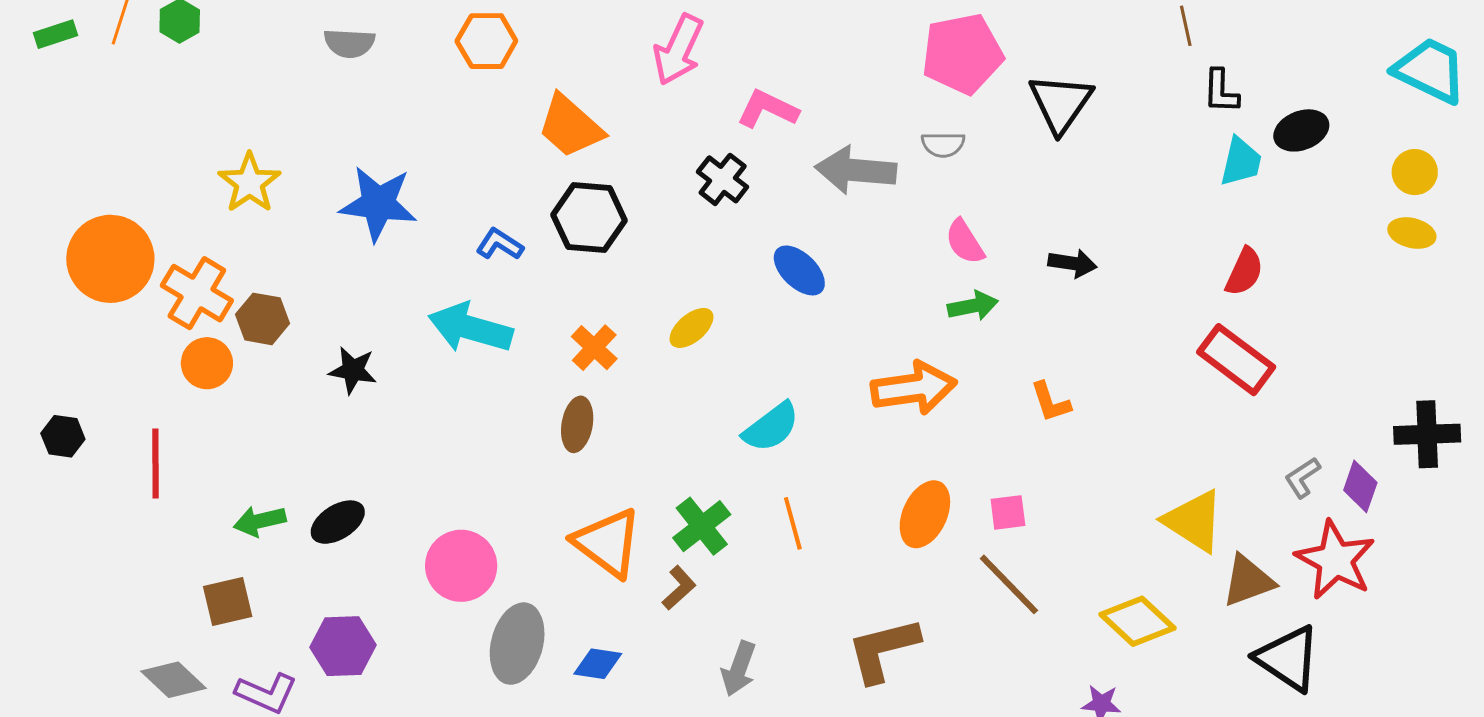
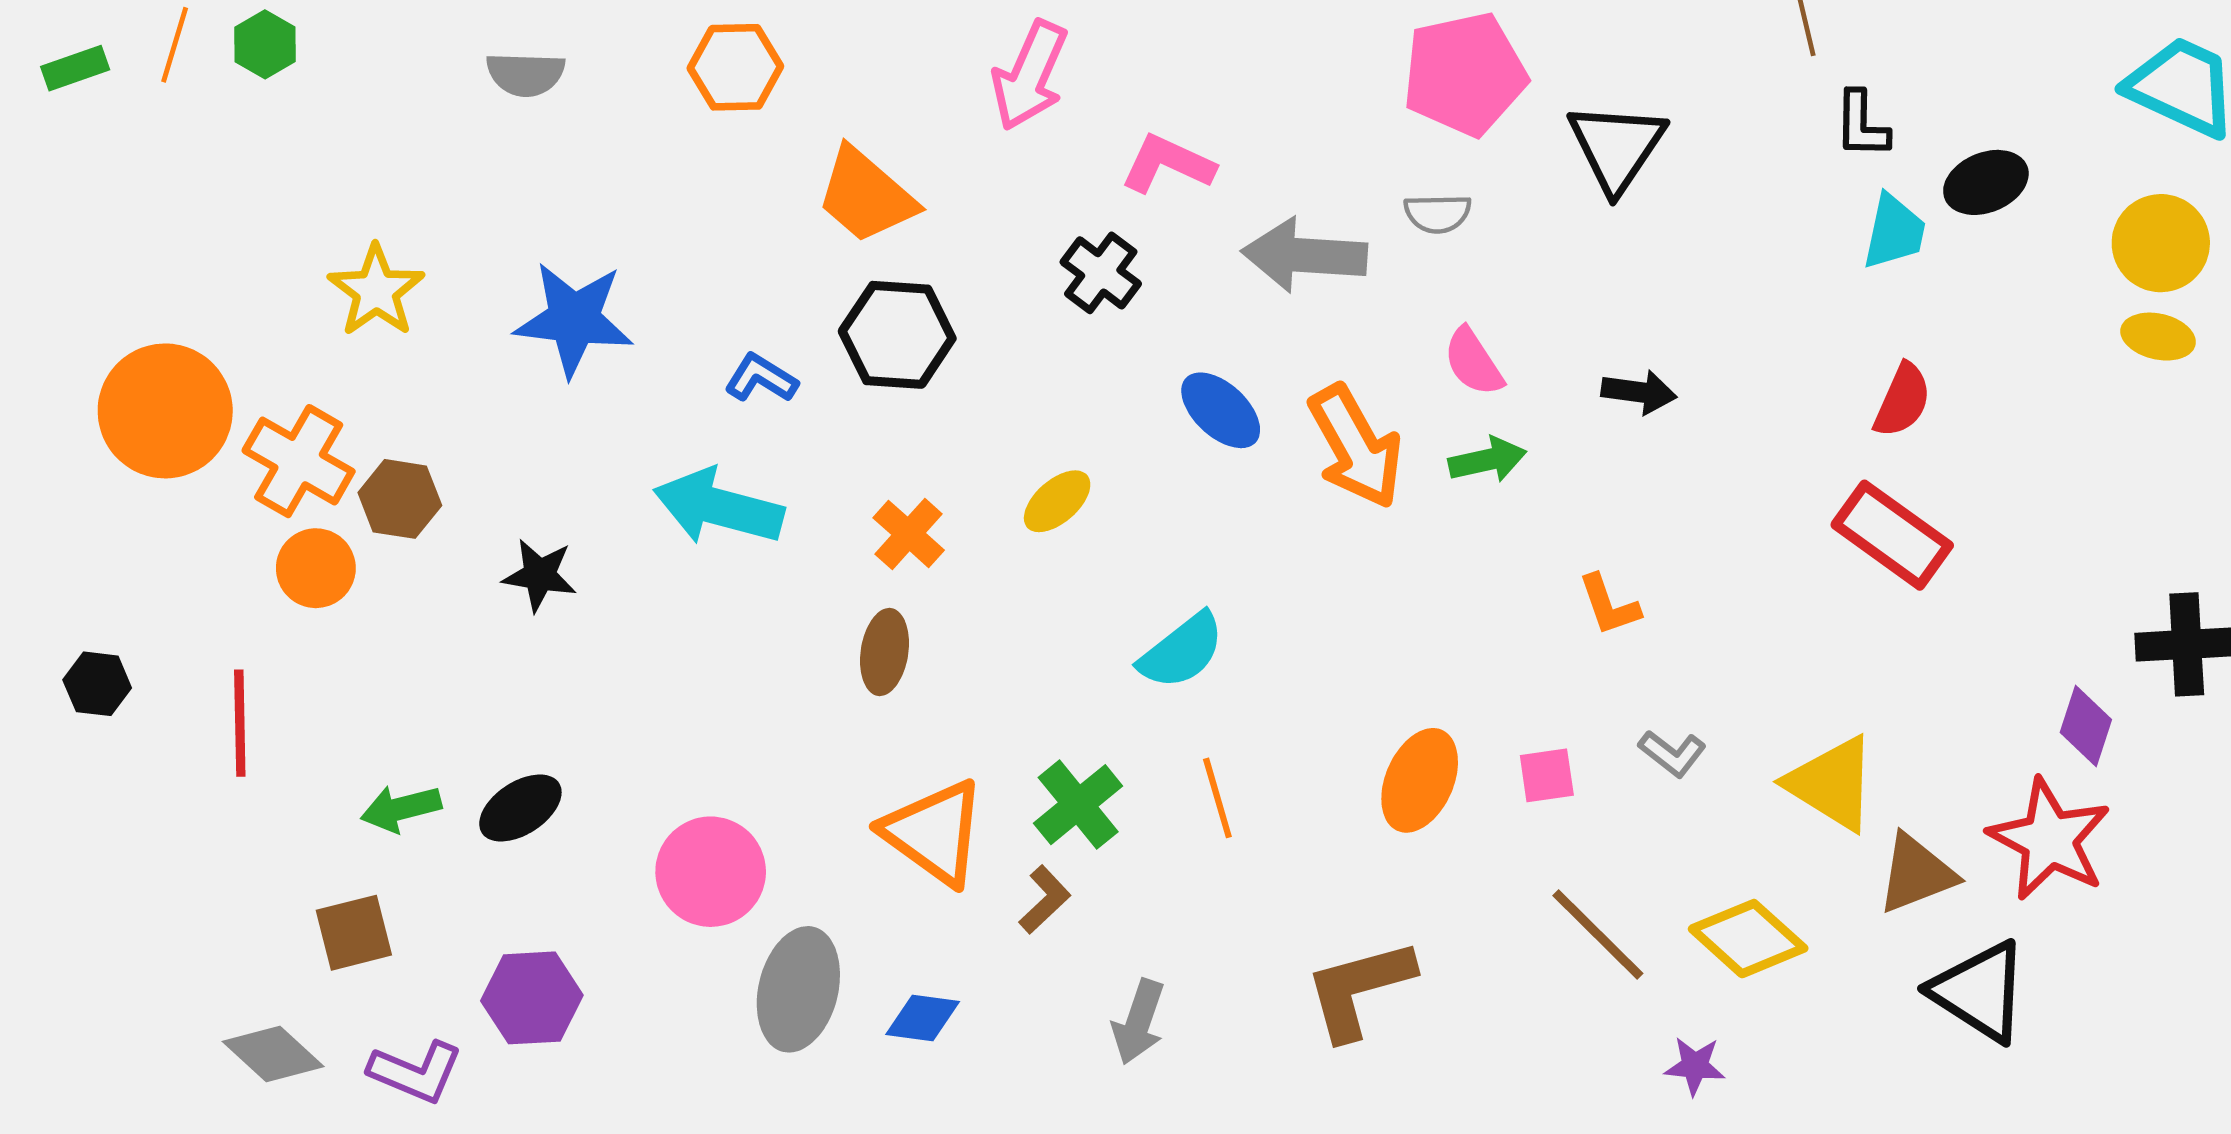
yellow circle: (1415, 172) -> (2161, 243), size x1.4
orange arrow: (914, 388) -> (1356, 447), moved, turned 70
gray L-shape: (1302, 478) -> (1672, 753), moved, turned -108
brown line: (1009, 584) -> (1598, 934), moved

